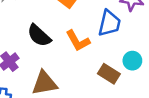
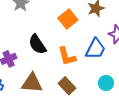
brown rectangle: (109, 74) -> (67, 86), moved

